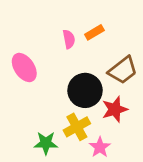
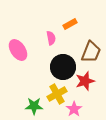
pink semicircle: (69, 39) -> (51, 38), moved
brown trapezoid: (123, 70) -> (91, 52), turned -30

